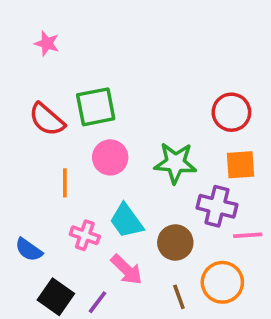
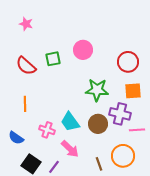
green square: (96, 107) -> (53, 59), size x0.7
pink circle: (110, 157) -> (83, 50), moved
orange line: (65, 183) -> (25, 104), moved
brown circle: (175, 242) -> (98, 124), moved

